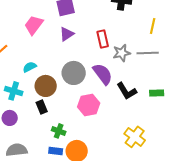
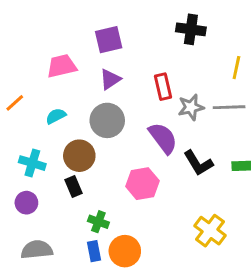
pink trapezoid: (34, 25) -> (62, 66), turned 40
cyan semicircle: (30, 67) -> (56, 116), moved
gray circle: (74, 73) -> (107, 120), moved
blue rectangle: (56, 151) -> (94, 251), turned 72

